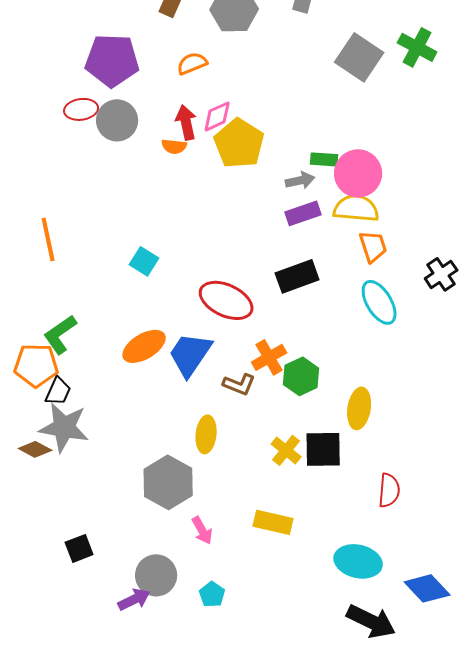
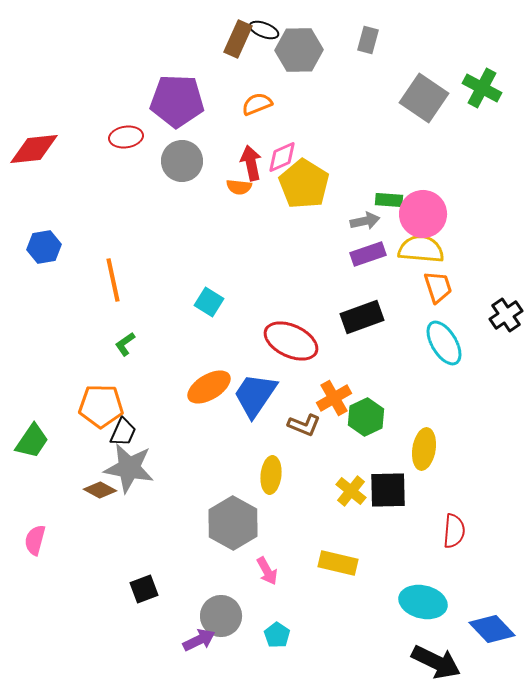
red ellipse: (81, 109) -> (126, 137), moved
green L-shape: (60, 334) -> (125, 344), moved, size x0.6

